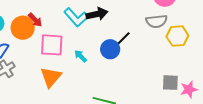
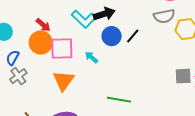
orange circle: (23, 28) -> (41, 43), moved
blue circle: (110, 49) -> (112, 36), moved

